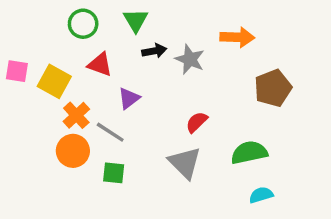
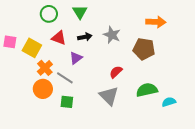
orange arrow: (237, 37) -> (156, 22), moved
black arrow: (154, 51) -> (85, 37), moved
brown pentagon: (273, 88) -> (144, 49), moved, turned 30
cyan semicircle: (261, 195) -> (169, 102), moved

